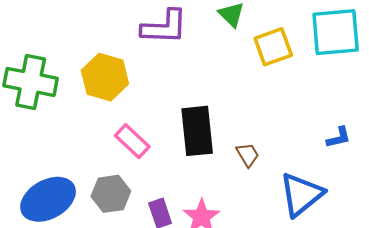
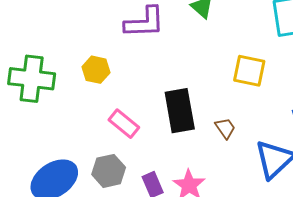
yellow square: (273, 47) -> (249, 71), moved, turned 36
yellow hexagon: (105, 77) -> (96, 70), size x0.7

